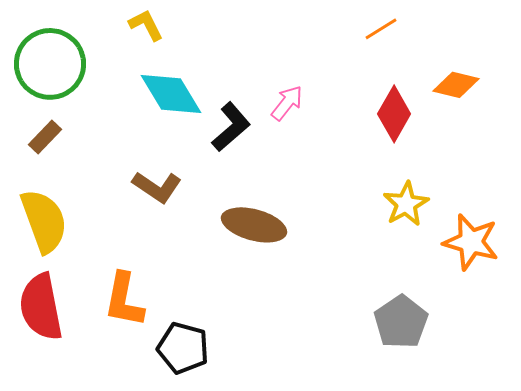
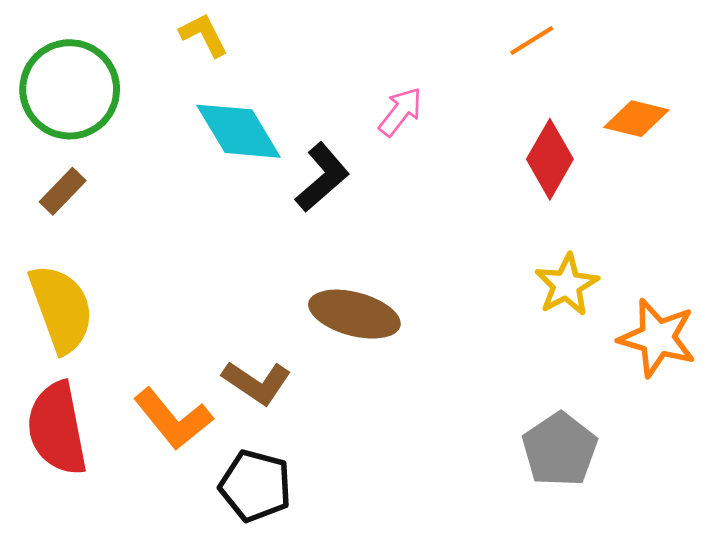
pink arrow: (287, 103) -> (400, 112), moved
brown L-shape: (157, 187) -> (257, 383), moved
orange L-shape: (124, 300) -> (173, 419), turned -50

